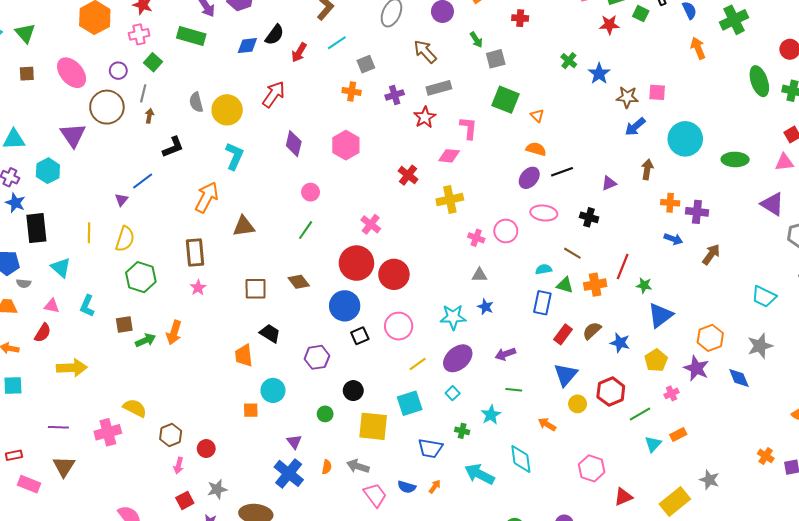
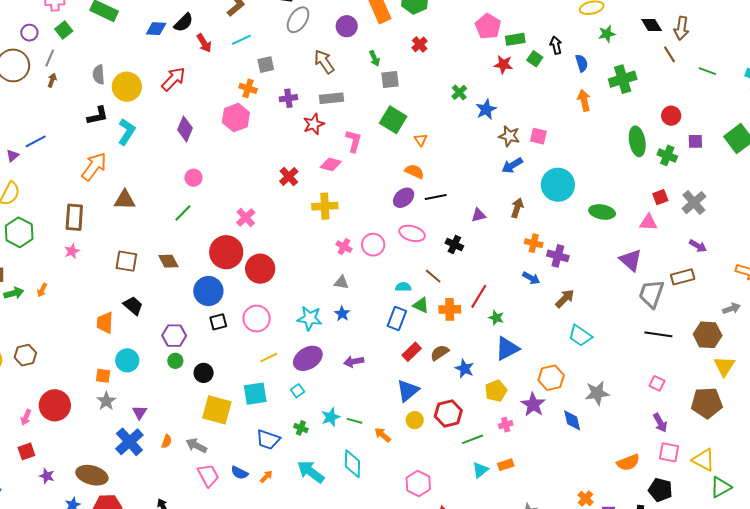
red cross: (520, 18) -> (420, 44), turned 35
red arrow: (299, 52) -> (204, 43), turned -72
pink hexagon: (346, 145) -> (236, 118), moved
black L-shape: (173, 147) -> (98, 116), moved
cyan trapezoid: (764, 297) -> (580, 336), moved
orange arrow: (174, 333) -> (42, 290), size x0.6
green line: (514, 390) -> (355, 421), moved
green circle: (325, 414) -> (175, 361), moved
brown hexagon: (171, 435) -> (25, 355), moved
red circle: (206, 449) -> (55, 405), size x1.8
gray star: (217, 489) -> (106, 401), moved, turned -30

